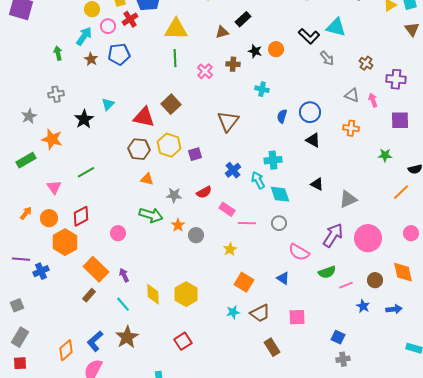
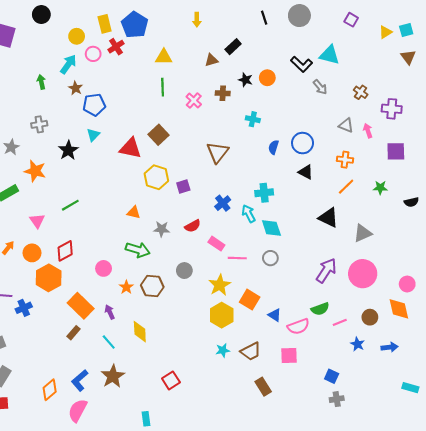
yellow triangle: (176, 29) -> (164, 57), size x0.7
blue pentagon: (119, 54) -> (94, 105), moved
brown hexagon: (139, 149) -> (152, 286), moved
black triangle: (317, 184) -> (328, 218), moved, size x1.5
orange line: (401, 192) -> (346, 187), moved
gray triangle: (348, 199) -> (363, 233), moved
orange star: (178, 225) -> (126, 287), moved
pink circle: (411, 233) -> (407, 284), moved
yellow star: (230, 249) -> (220, 285), size x1.5
pink semicircle: (299, 252) -> (298, 326), moved, turned -50
orange square: (244, 282) -> (250, 300), moved
yellow hexagon: (186, 294) -> (222, 315), moved

